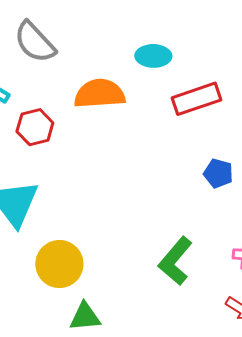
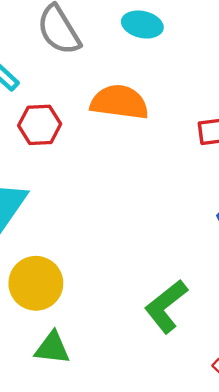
cyan ellipse: (153, 56) -> (142, 25), moved

